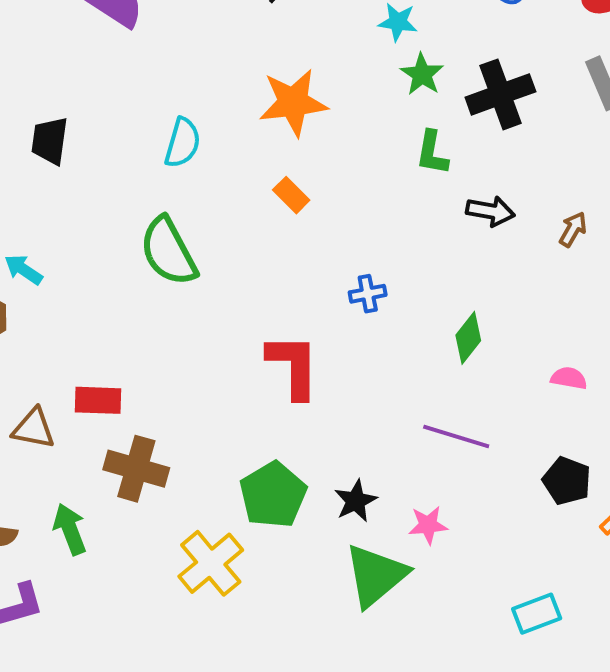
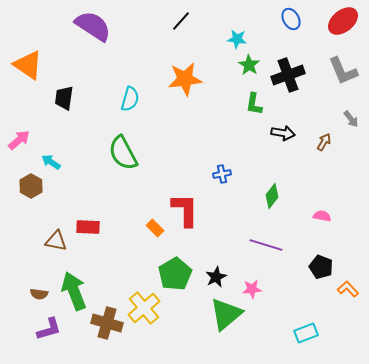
orange rectangle: (291, 195) -> (155, 228), moved
brown cross: (136, 469) -> (107, 323), moved
green arrow: (70, 529) -> (74, 291), size x1.5

